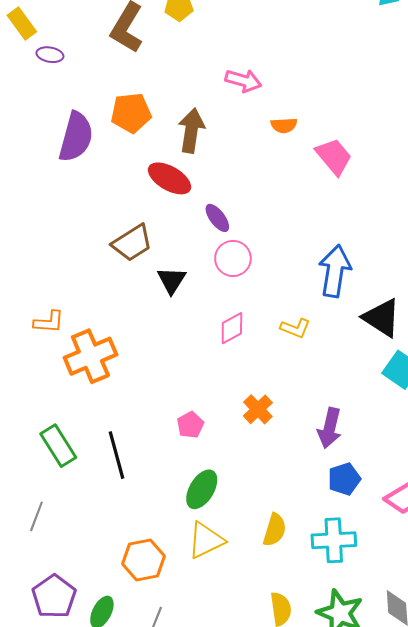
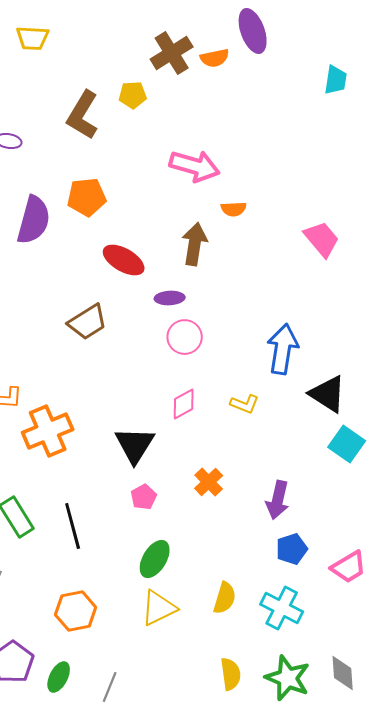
pink arrow: (243, 81) -> (195, 166), size x1.4
brown arrow: (191, 131) -> (195, 244), moved
pink trapezoid: (334, 157) -> (322, 239), moved
purple ellipse: (217, 218) -> (170, 298), turned -56
black triangle: (172, 280) -> (135, 445), moved, size x1.4
cyan cross: (334, 540) -> (282, 608), turned 30
orange hexagon: (144, 560) -> (76, 611), moved

